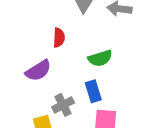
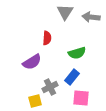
blue rectangle: (93, 91) -> (72, 77), turned 56

